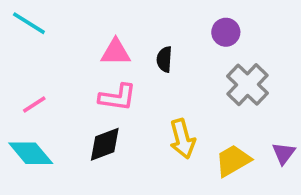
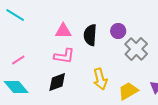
purple circle: (226, 32) -> (118, 31), moved
black semicircle: (164, 59) -> (90, 35), size x1.5

